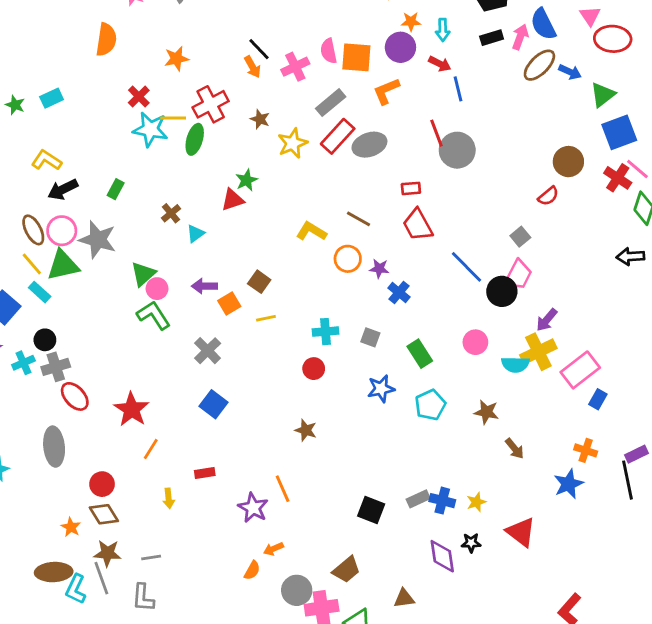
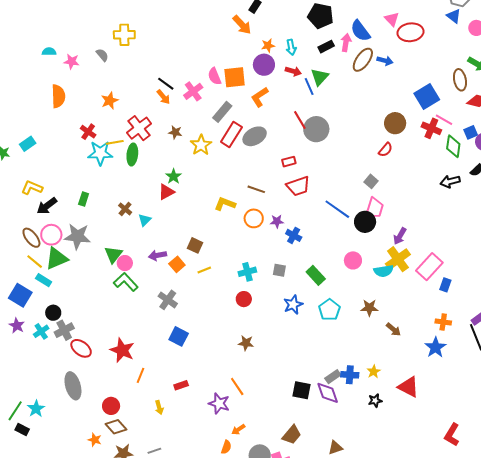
green triangle: (603, 95) -> (320, 77), moved
red trapezoid: (418, 225) -> (298, 186), turned -70
purple diamond: (442, 556) -> (328, 393), moved

